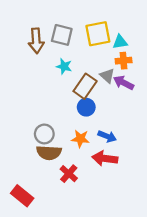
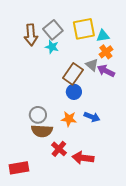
gray square: (62, 35) -> (53, 30), turned 36
orange cross: (124, 61) -> (106, 52), turned -32
cyan star: (64, 66) -> (52, 47), moved
red arrow: (105, 158) -> (83, 158), moved
red rectangle: (22, 196) -> (19, 168), turned -48

